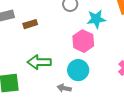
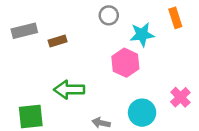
cyan circle: (78, 70) -> (142, 113), moved

